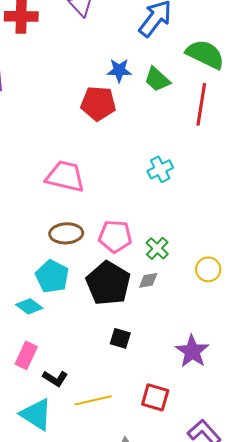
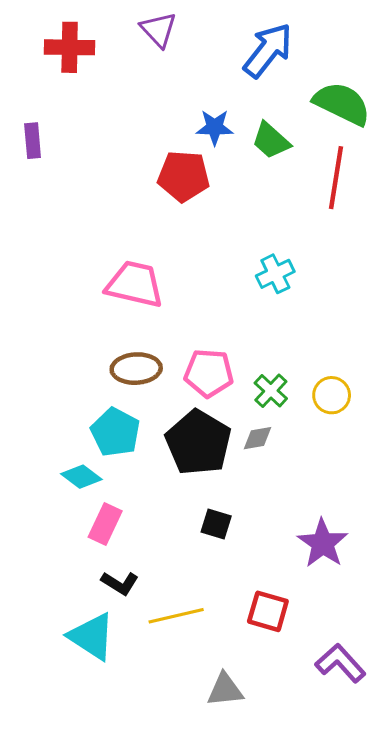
yellow circle: (208, 269) -> (332, 395), moved
pink rectangle: (26, 355) -> (105, 524), moved

